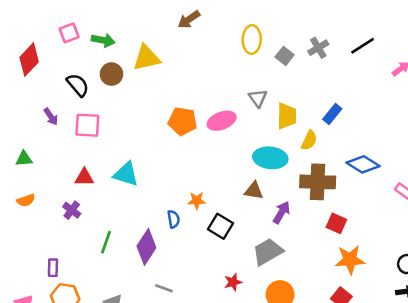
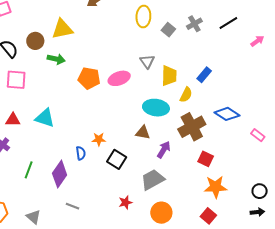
green arrow: (103, 40) -> (56, 59), moved
brown cross: (318, 182) -> (192, 127), turned -32

